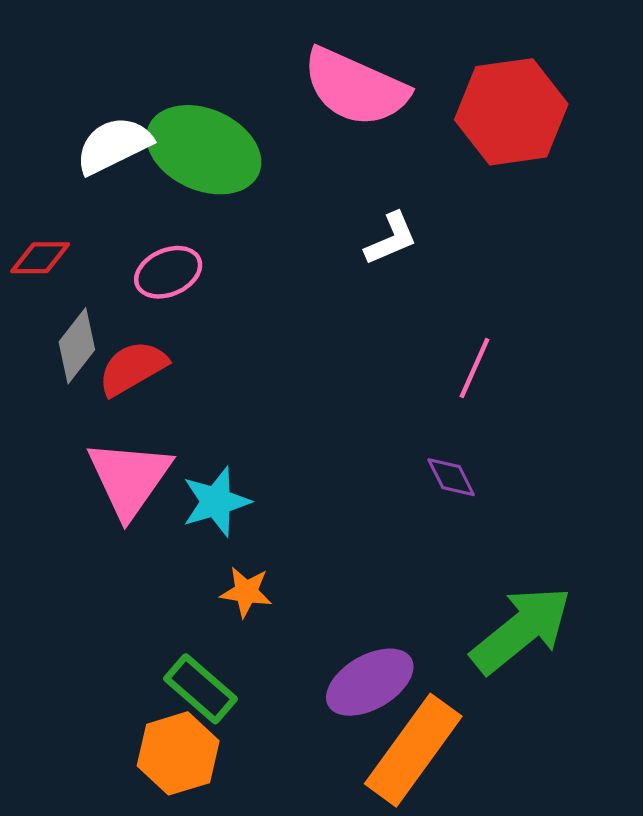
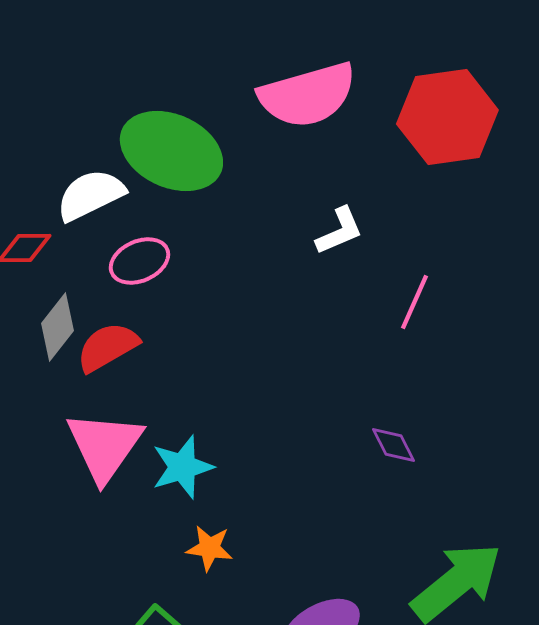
pink semicircle: (355, 87) -> (307, 95), turned -40
white semicircle: (114, 145) -> (90, 195), moved
pink line: (474, 368) -> (414, 302), moved

